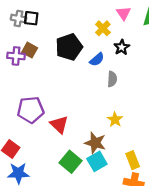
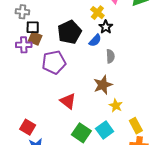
black square: (31, 18) -> (33, 27), moved
black star: (122, 47) -> (106, 27), moved
purple pentagon: (31, 110) -> (54, 62), moved
yellow star: (115, 120) -> (116, 106), moved
brown star: (95, 143) -> (103, 85), moved, turned -30

